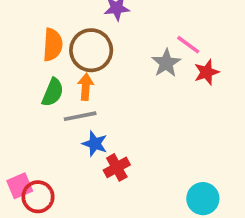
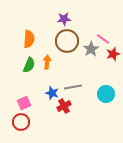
brown circle: (91, 50) -> (67, 41), moved
gray line: (80, 116) -> (73, 87), moved
pink square: (20, 186) -> (24, 103), moved
cyan circle: (203, 199) -> (106, 94), moved

